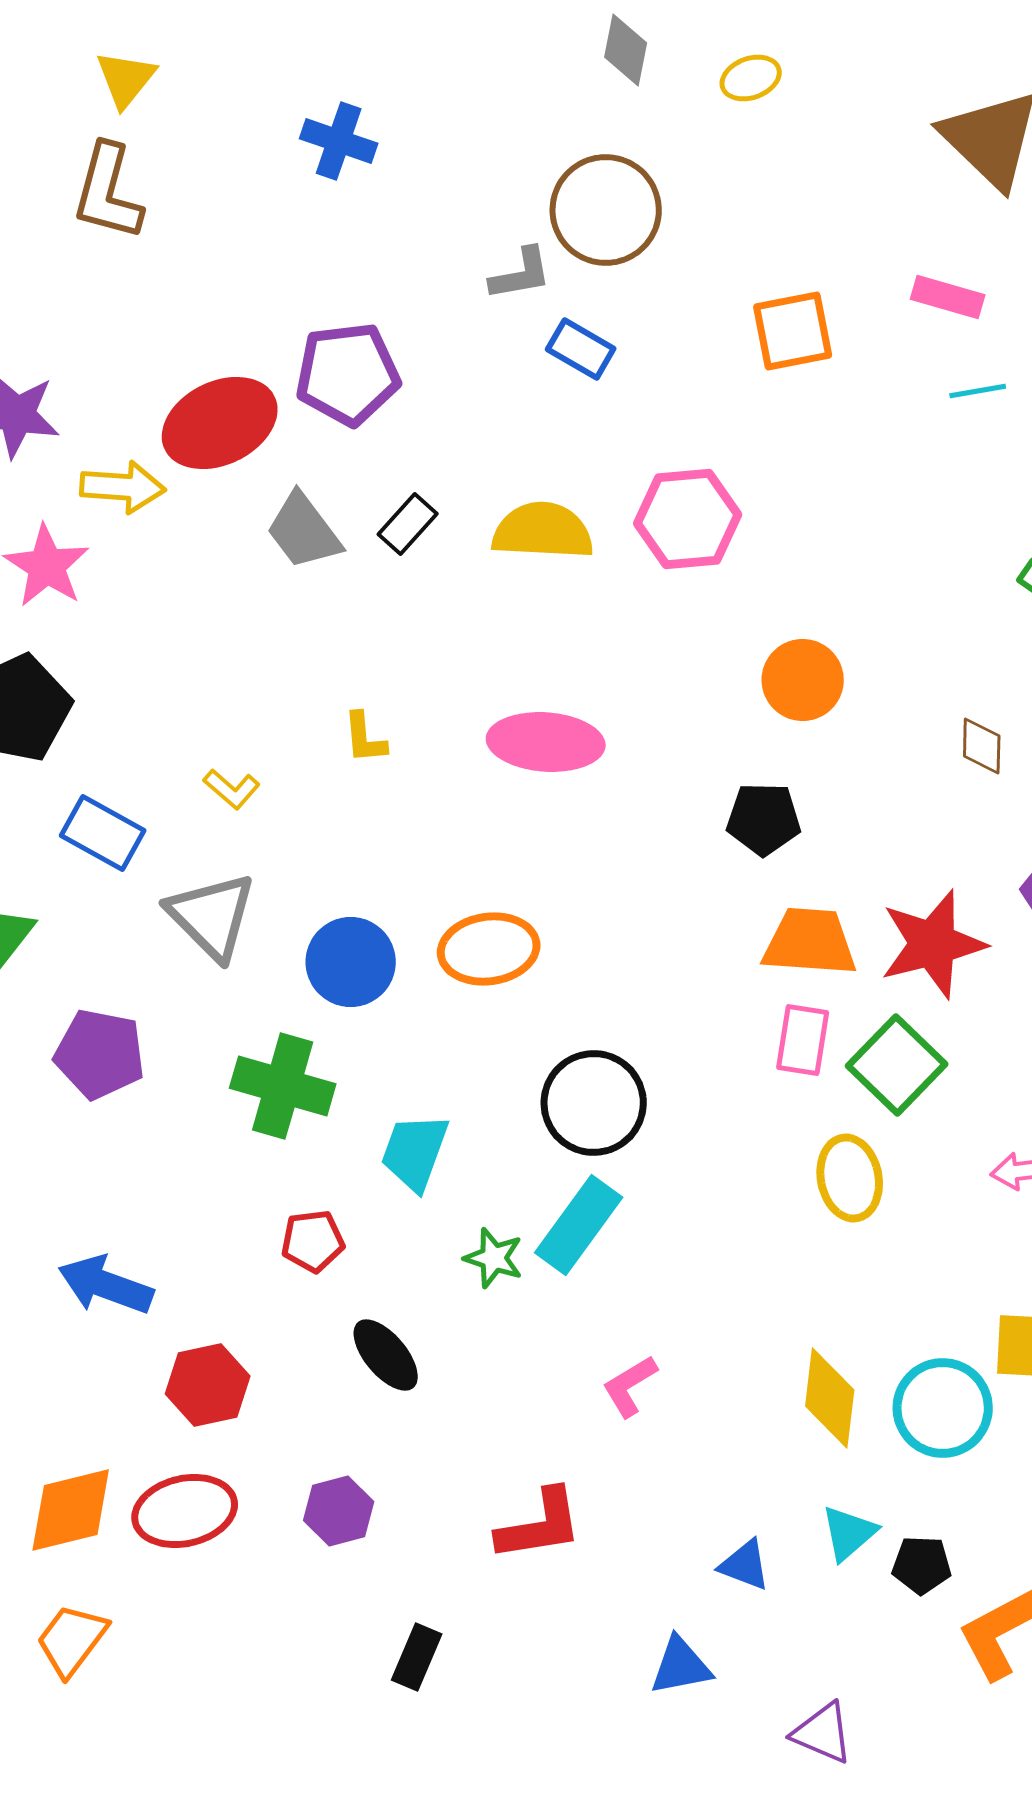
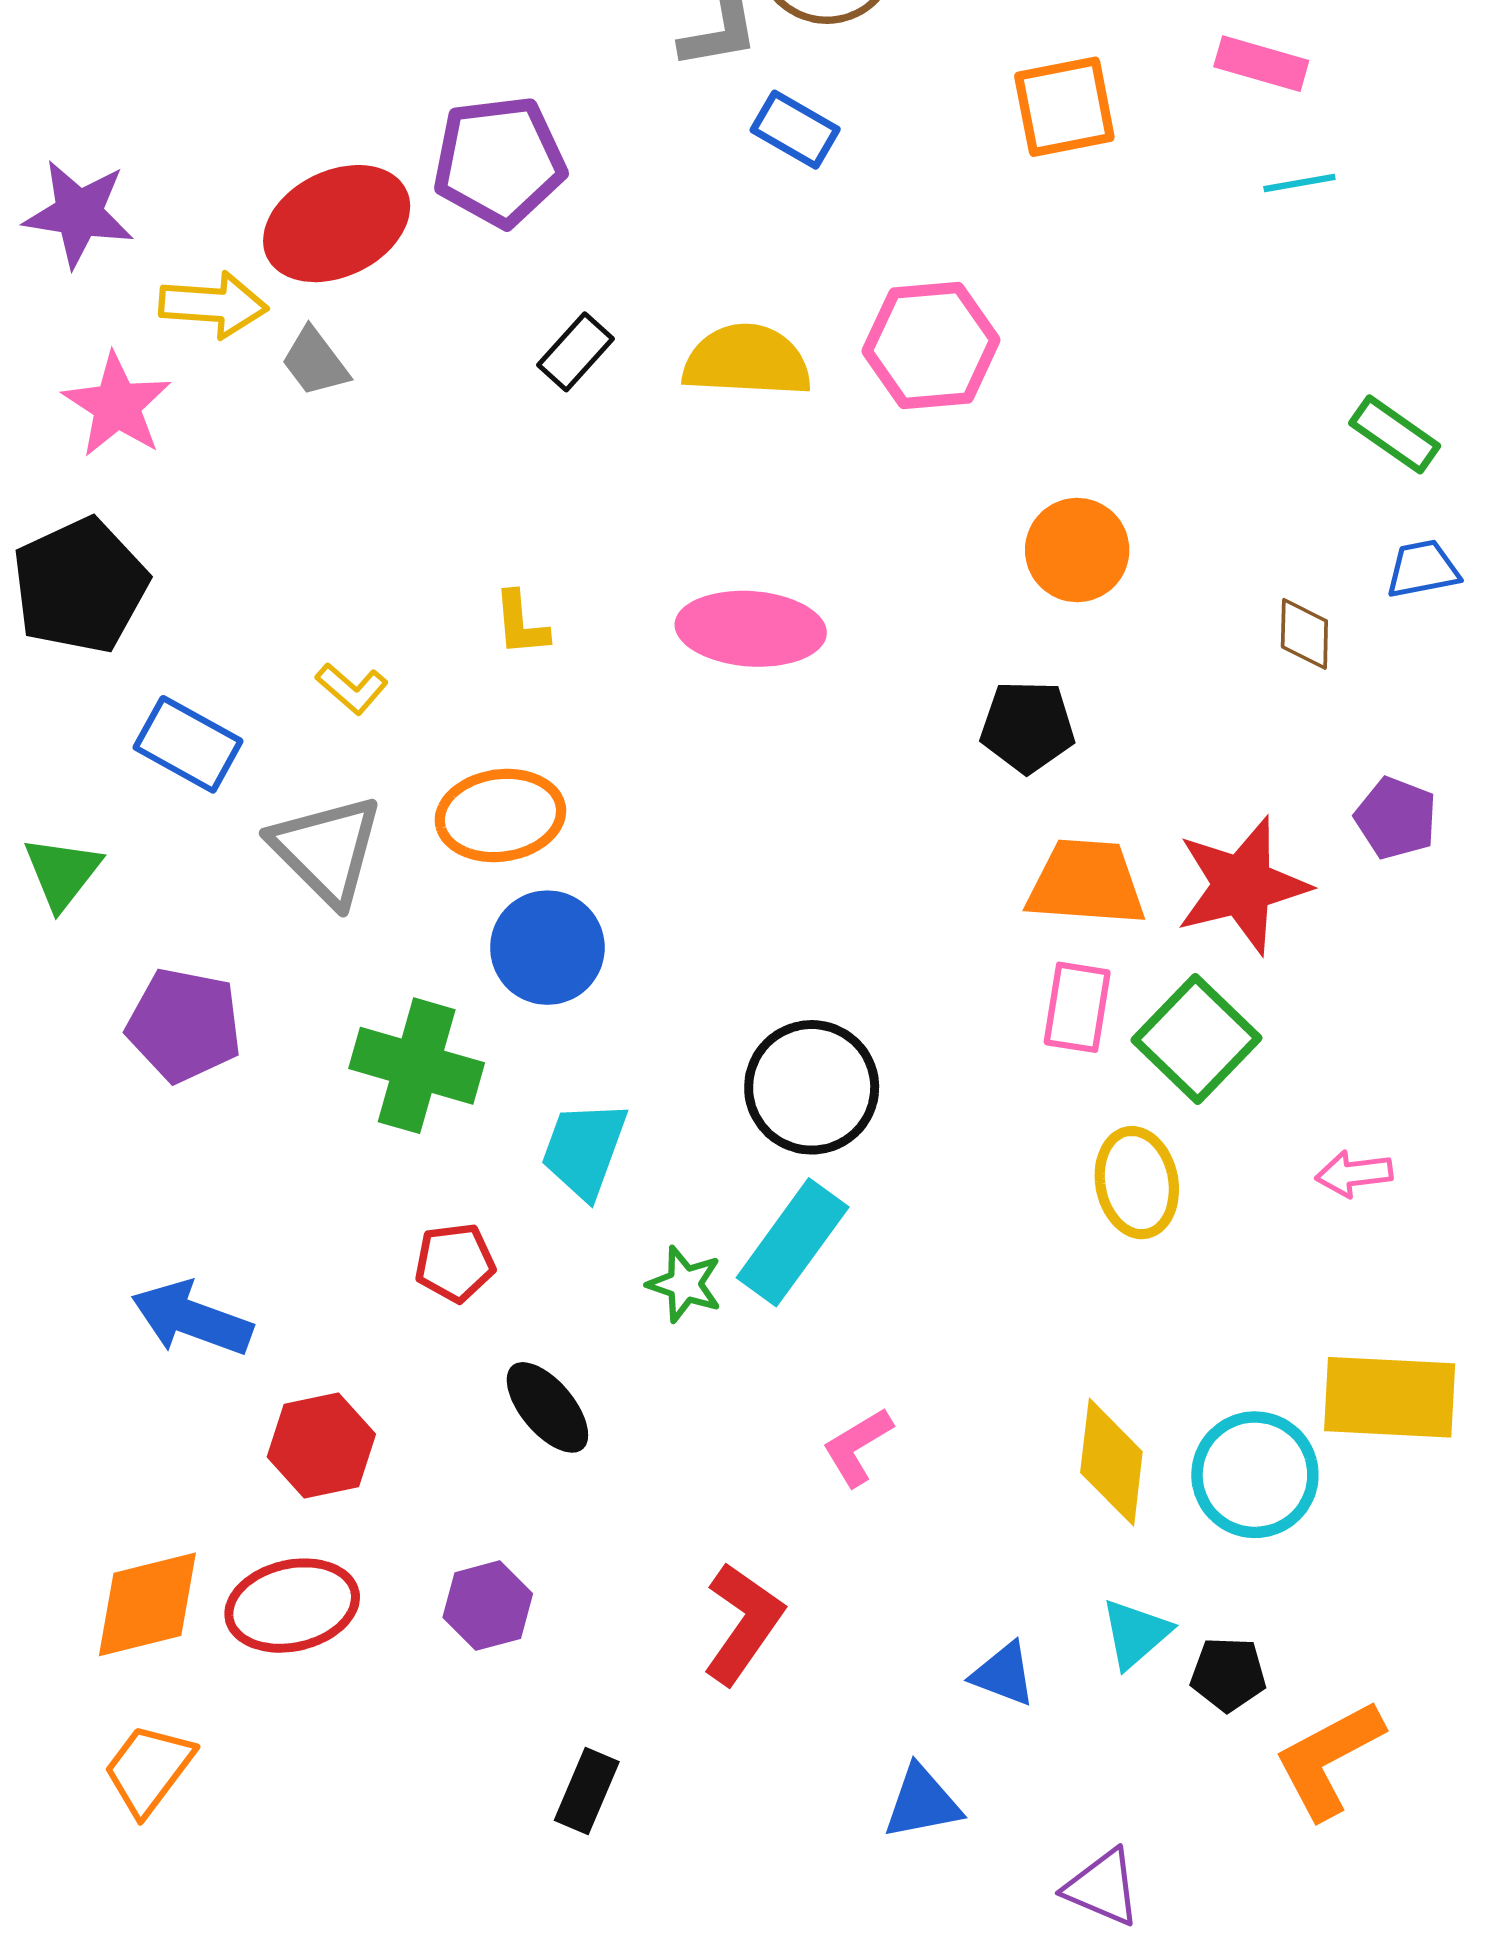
gray trapezoid: (304, 531) -> (315, 362), moved, size x0.7
orange ellipse: (489, 949) -> (500, 815), moved
blue circle: (351, 962) -> (547, 948), moved
red L-shape: (540, 1525) -> (743, 1623), turned -46

